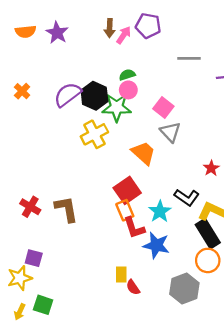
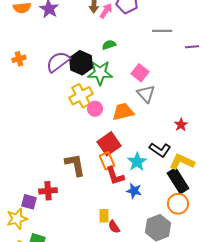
pink circle: (128, 90) -> (95, 109), moved
orange cross: (22, 91) -> (19, 59), turned 32
orange trapezoid: (143, 153) -> (123, 112), turned -55
red cross: (30, 207) -> (48, 191), moved, turned -36
brown L-shape: (66, 209) -> (75, 165), moved
blue star: (156, 245) -> (134, 191), size x0.7

